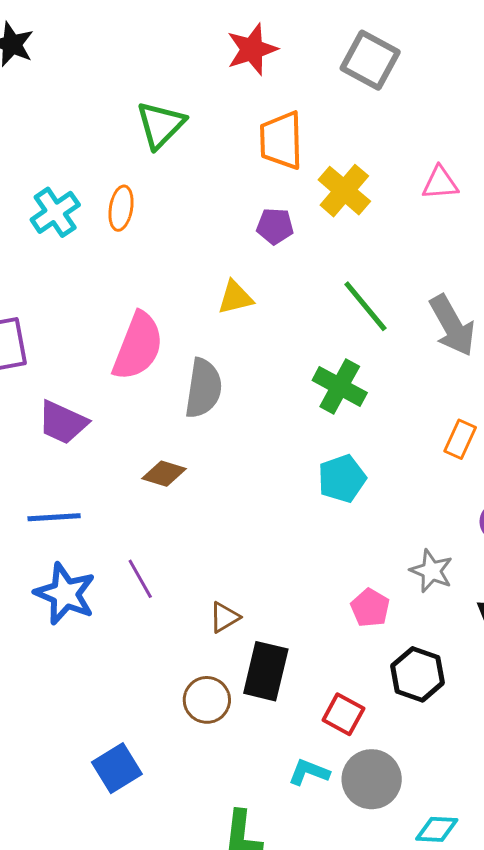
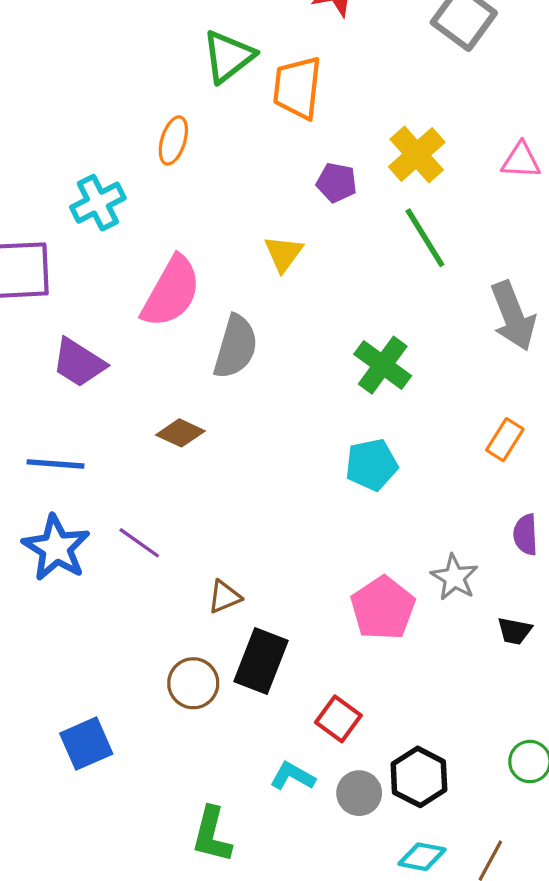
orange trapezoid: (281, 140) -> (297, 88), moved
cyan cross: (55, 212) -> (98, 203), moved
yellow triangle: (235, 297) -> (283, 254), turned -48
green line: (365, 306) -> (425, 238), moved
purple line: (140, 579) -> (139, 543), turned -33
pink pentagon: (370, 608) -> (383, 608), size x1.5
black hexagon: (418, 674) -> (419, 777), moved
gray circle: (372, 779) -> (359, 793), size x0.7

